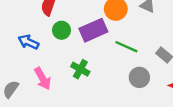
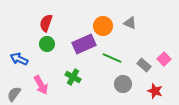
green circle: (61, 30) -> (47, 44), moved
blue arrow: (28, 42) -> (19, 59), moved

